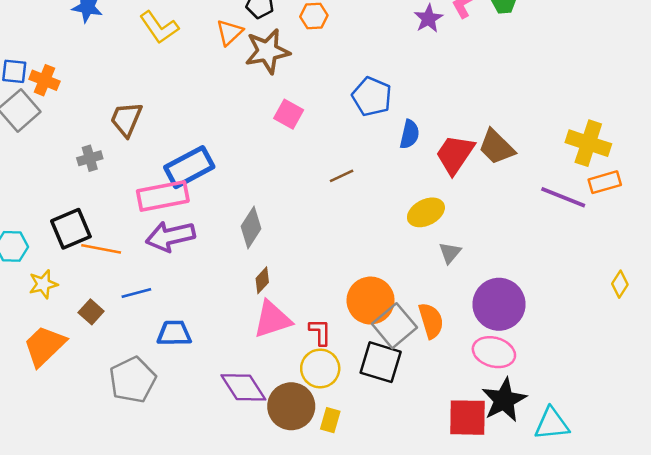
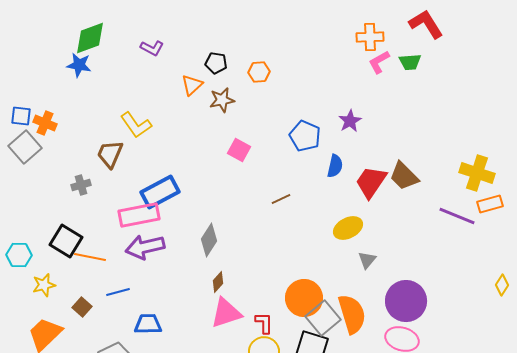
purple star: (428, 18) -> (350, 121), moved
yellow L-shape: (159, 27) -> (136, 125), moved
brown star: (267, 51) -> (222, 100), size x0.7
black square: (71, 229) -> (66, 241), turned -36
orange semicircle: (431, 321) -> (352, 314), size x1.4

